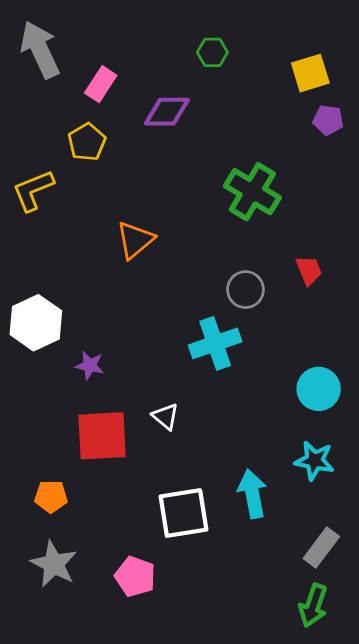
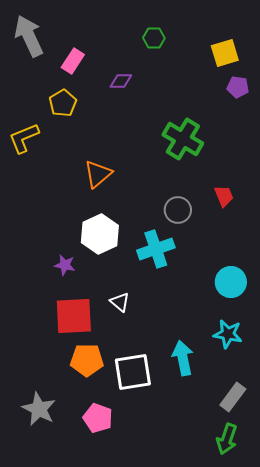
purple diamond: (167, 112) -> (121, 81), size x0.7
white hexagon: (36, 323) -> (100, 234), moved
orange pentagon: (51, 496) -> (87, 360), moved, size x1.4

